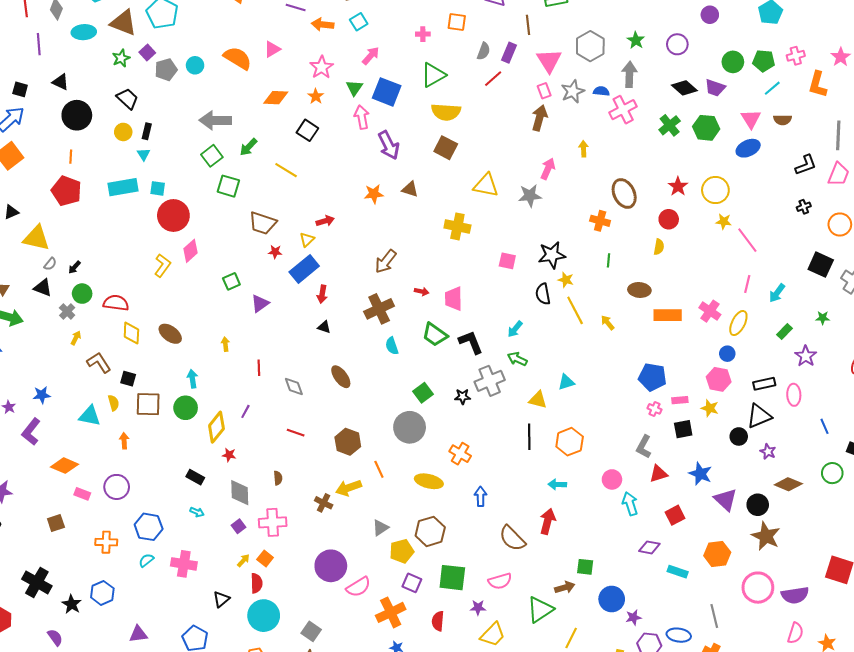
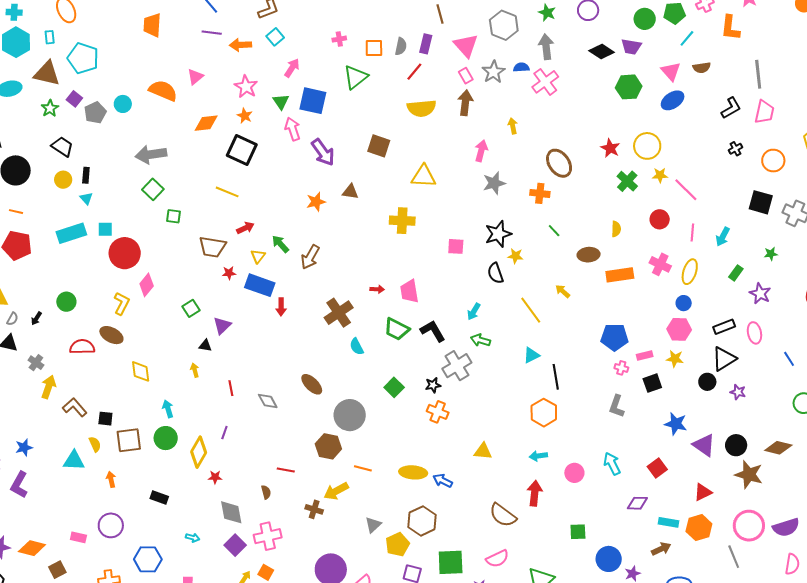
orange square: (457, 22) -> (374, 48), moved
yellow semicircle: (446, 112) -> (422, 108), moved
green cross: (670, 125) -> (627, 181), moved
black square: (307, 130) -> (242, 150), size x1.4
green arrow: (248, 147) -> (280, 244), moved, turned 102
orange line: (71, 157) -> (16, 212), turned -72
green square: (228, 186) -> (174, 216), size x0.7
gray star: (530, 196) -> (494, 183), moved
red circle: (669, 219) -> (660, 219), moved
red arrow: (325, 221) -> (245, 228), moved
yellow semicircle: (659, 247) -> (616, 229), moved
green line: (609, 260) -> (554, 231), turned -40
brown arrow: (386, 261) -> (310, 257), moved
blue rectangle: (304, 269) -> (260, 285), turned 68
green circle: (82, 294) -> (66, 302), moved
yellow line: (575, 310) -> (531, 310), moved
black triangle: (324, 327) -> (205, 346), moved
yellow diamond: (131, 333) -> (141, 371), moved
brown ellipse: (170, 334) -> (111, 335), moved
yellow arrow: (76, 338) -> (48, 387), size x1.6
yellow triangle: (538, 400) -> (483, 451), moved
gray circle: (410, 427) -> (350, 415), moved
red line: (296, 433) -> (286, 470), moved
black line: (529, 437) -> (556, 377), moved
orange cross: (460, 454) -> (438, 412), moved
orange diamond: (65, 466) -> (32, 548), moved
orange line: (379, 469) -> (363, 468), turned -42
red triangle: (658, 474) -> (703, 492), moved
black rectangle: (195, 477) -> (159, 498), moved
pink circle: (612, 479) -> (574, 473), moved
brown diamond: (788, 484) -> (778, 448), moved
blue arrow: (481, 496) -> (443, 481), moved, turned -54
purple square: (239, 526) -> (235, 545), size x1.5
orange hexagon: (717, 554) -> (699, 528), moved
brown arrow: (565, 587) -> (661, 549), moved
gray line: (714, 616) -> (734, 557), moved

